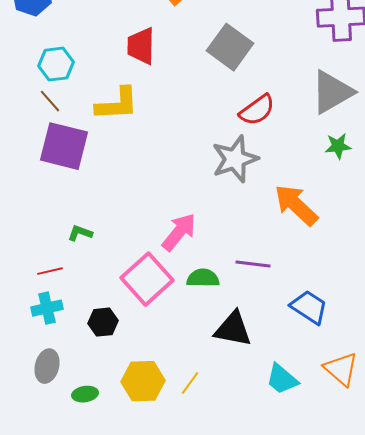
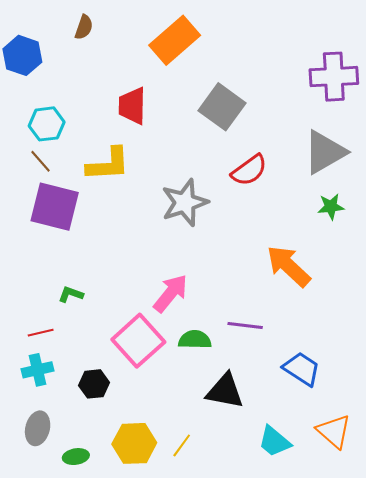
gray star: (235, 159) -> (185, 203), moved

